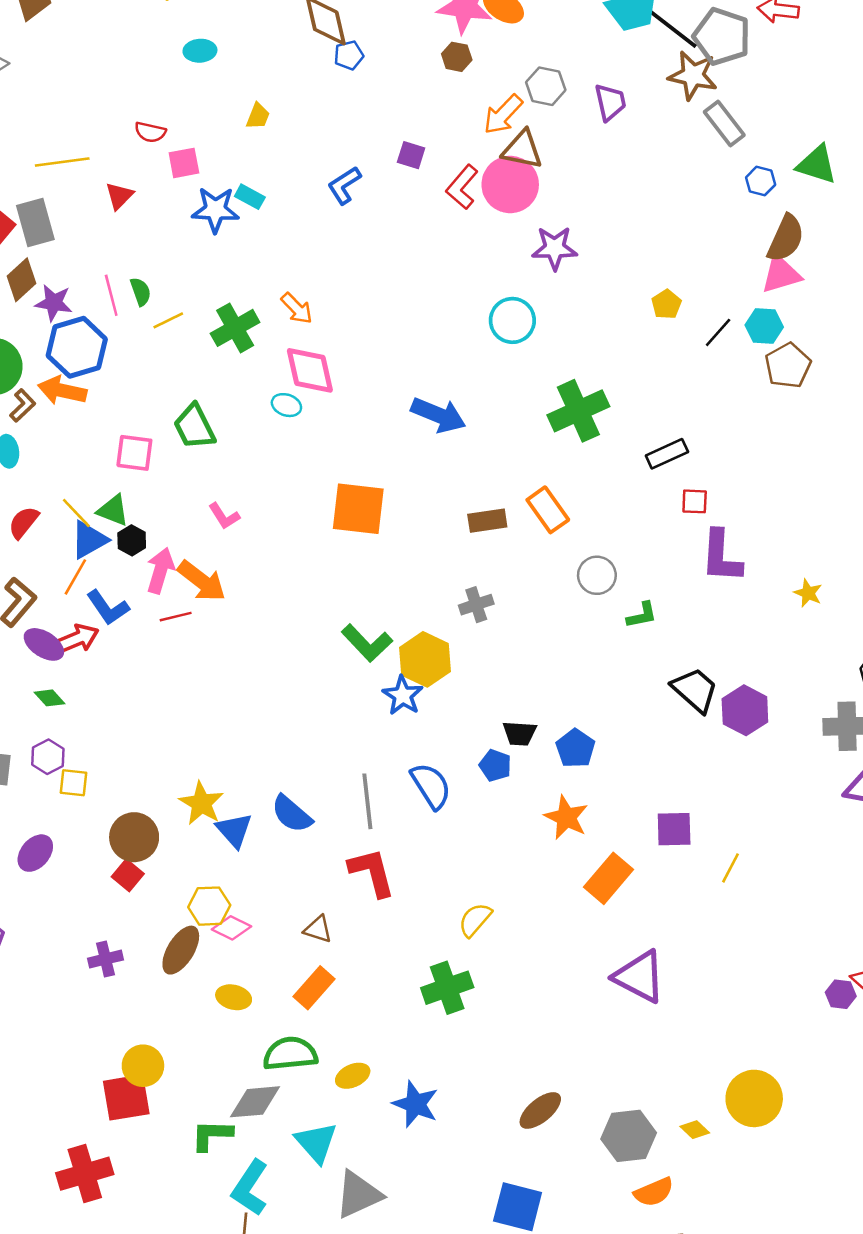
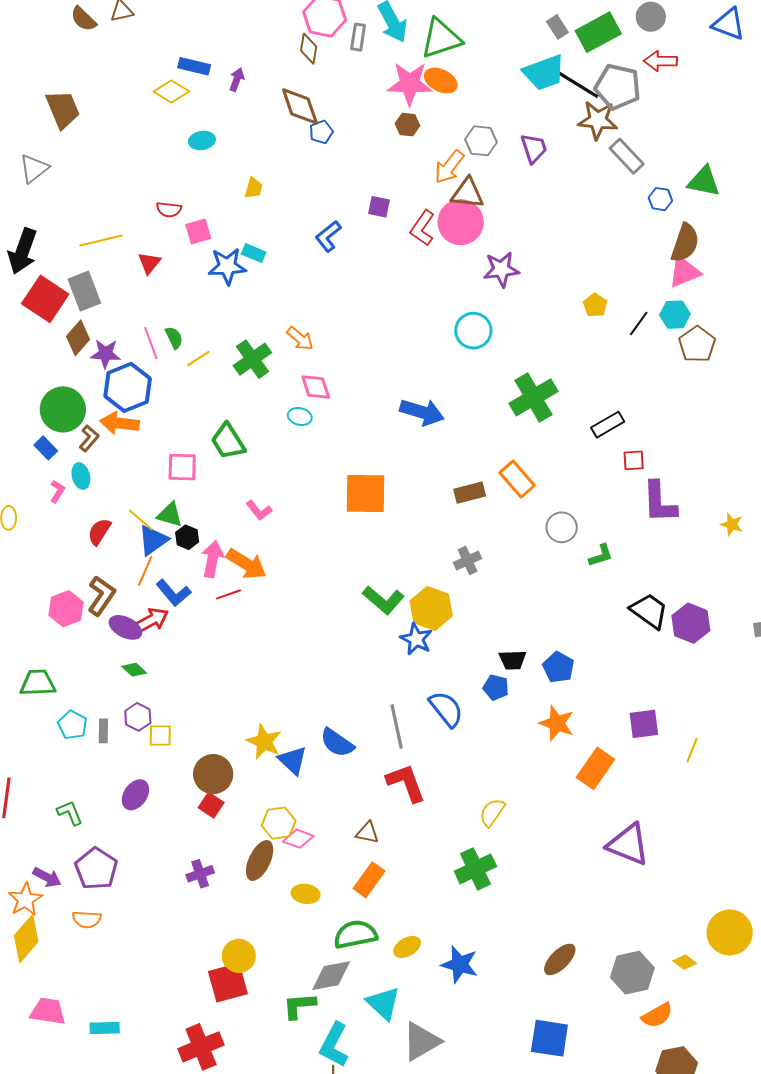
pink diamond: (310, 370) -> (316, 387), size x0.7

